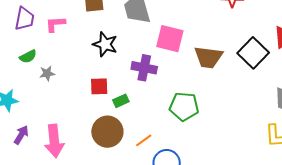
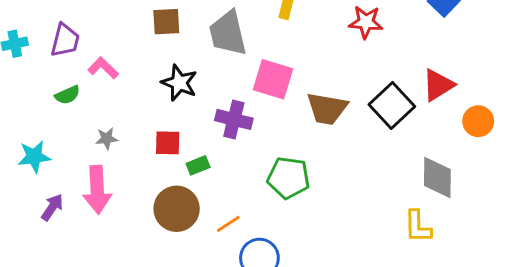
pink L-shape: (55, 24) -> (103, 68), moved, turned 45
gray star: (47, 73) -> (107, 138), moved
pink arrow: (54, 141) -> (97, 190), moved

